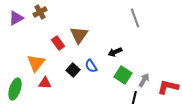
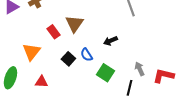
green square: (123, 75) -> (105, 73), moved
gray arrow: (144, 80) -> (139, 69), turned -56
red triangle: (45, 83) -> (41, 82), moved

